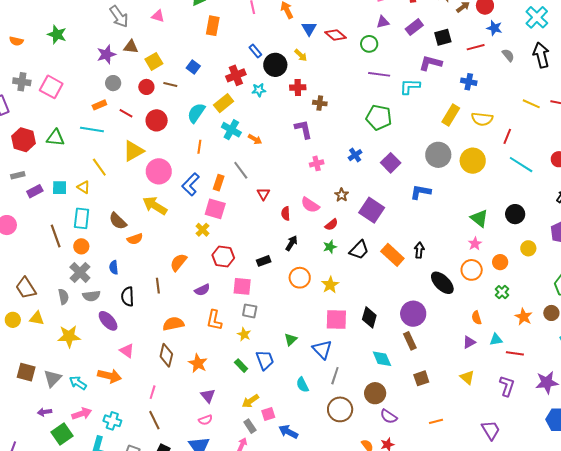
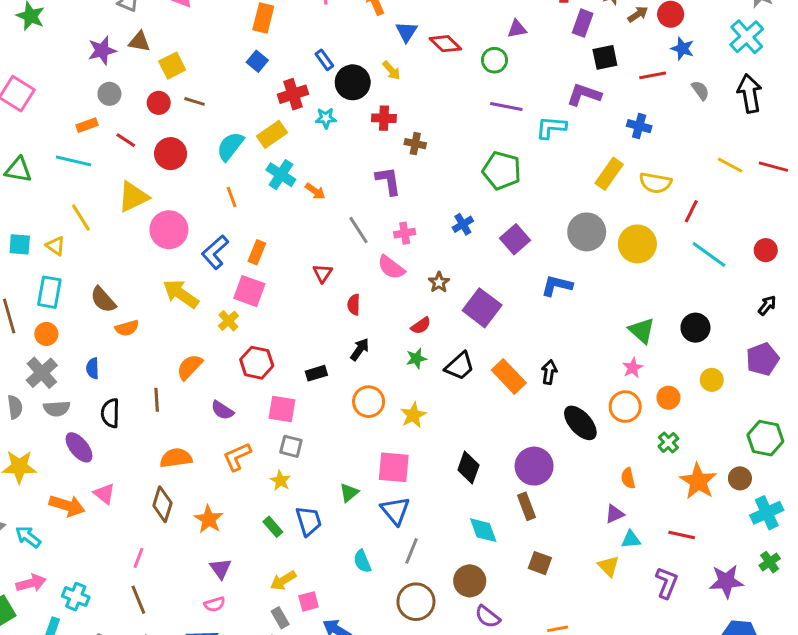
purple rectangle: (414, 27) -> (583, 23), moved, turned -36
blue square: (193, 67) -> (257, 61), moved
orange line: (199, 147) -> (232, 197), turned -32
gray line: (241, 170) -> (358, 230), moved
pink semicircle: (310, 205) -> (391, 267), moved
yellow arrow: (155, 206) -> (181, 294), moved
purple semicircle: (202, 290) -> (222, 410), turned 56
orange star: (524, 317) -> (698, 481), size x1.4
orange L-shape: (214, 320) -> (237, 457), turned 50
pink square: (336, 320) -> (394, 467), moved
cyan triangle: (496, 340) -> (631, 539), moved
orange arrow: (109, 376) -> (67, 506), moved
brown square: (421, 378) -> (540, 563), turned 35

